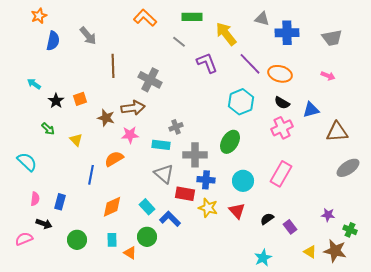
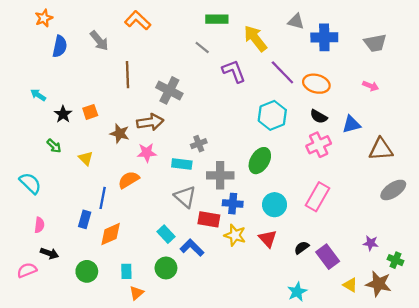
orange L-shape: (145, 18) -> (138, 20), moved
blue rectangle: (60, 202) -> (85, 219), moved
orange diamond: (112, 207) -> (111, 234), moved
purple rectangle: (290, 227) -> (328, 257), size x1.5
orange triangle: (130, 253) -> (137, 293), moved, turned 48

